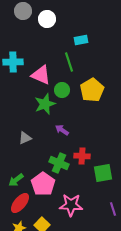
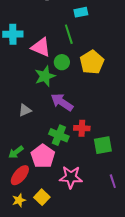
purple arrow: (62, 130) -> (62, 102), size x1.6

